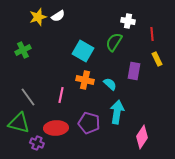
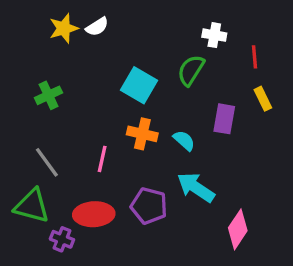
green cross: (23, 50) -> (49, 95), moved
cyan arrow: (117, 112) -> (196, 187), turned -65

